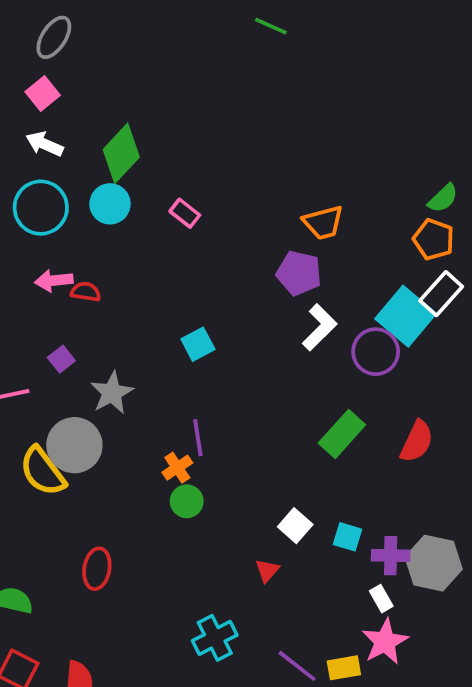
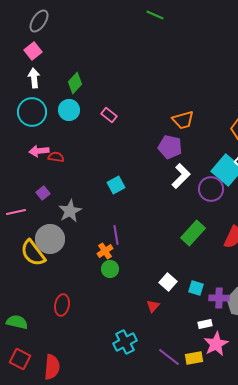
white arrow: (45, 144) -> (34, 78), turned 60
green diamond: (121, 153) -> (75, 83), size x0.7
white rectangle: (381, 599) -> (205, 324), moved, turned -72

